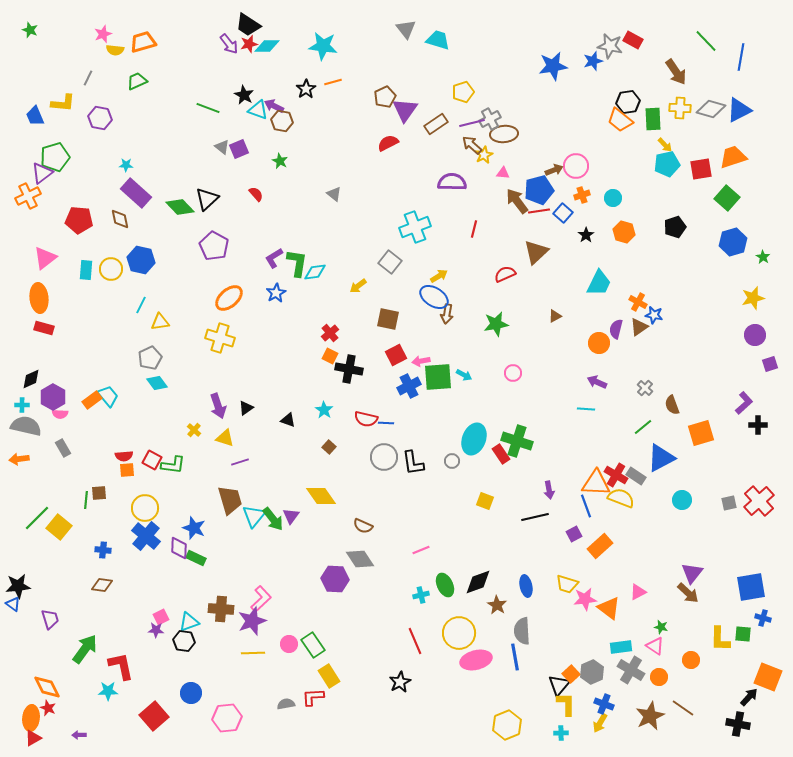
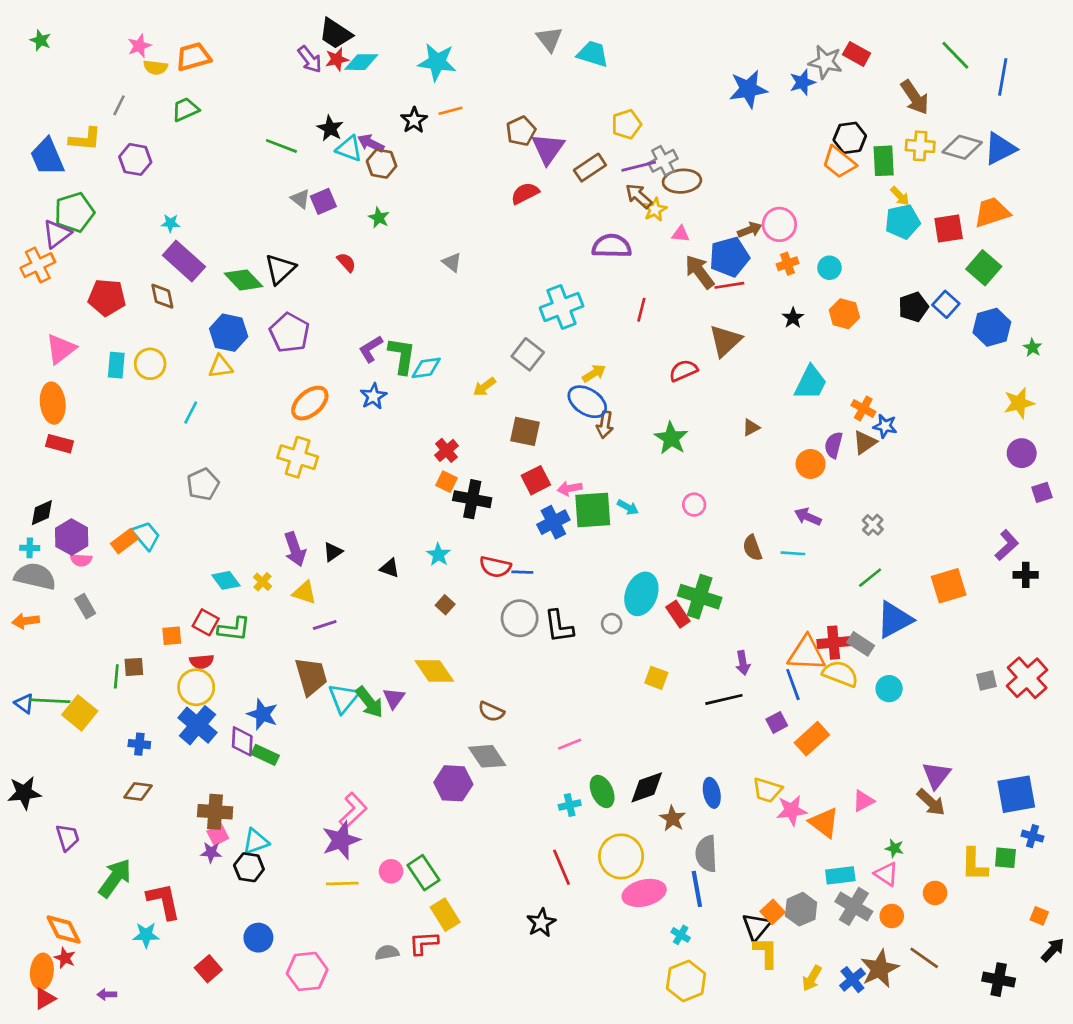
blue trapezoid: (35, 116) -> (47, 157), size x1.4
blue square: (563, 213) -> (946, 304), moved
blue hexagon: (141, 260) -> (229, 333), moved
yellow triangle: (160, 322) -> (221, 367), moved
green star: (496, 324) -> (671, 438), turned -30
cyan diamond: (157, 383) -> (226, 580), moved
brown semicircle: (672, 405) -> (752, 548), moved
red semicircle: (124, 456) -> (202, 662), moved
red cross: (616, 475) -> (834, 643), turned -35
cyan circle: (682, 500) -> (889, 689), moved
green line: (37, 518) -> (50, 701), turned 48
blue triangle: (13, 604) -> (24, 703), moved
brown cross: (221, 609) -> (215, 812), moved
orange square: (768, 677) -> (1039, 916), size x0.5
black arrow: (749, 697) -> (1053, 950), moved
blue cross: (604, 704) -> (852, 980), moved, turned 30
red square: (154, 716) -> (208, 969), size x0.7
cyan cross: (561, 733) -> (681, 935), moved, turned 32

